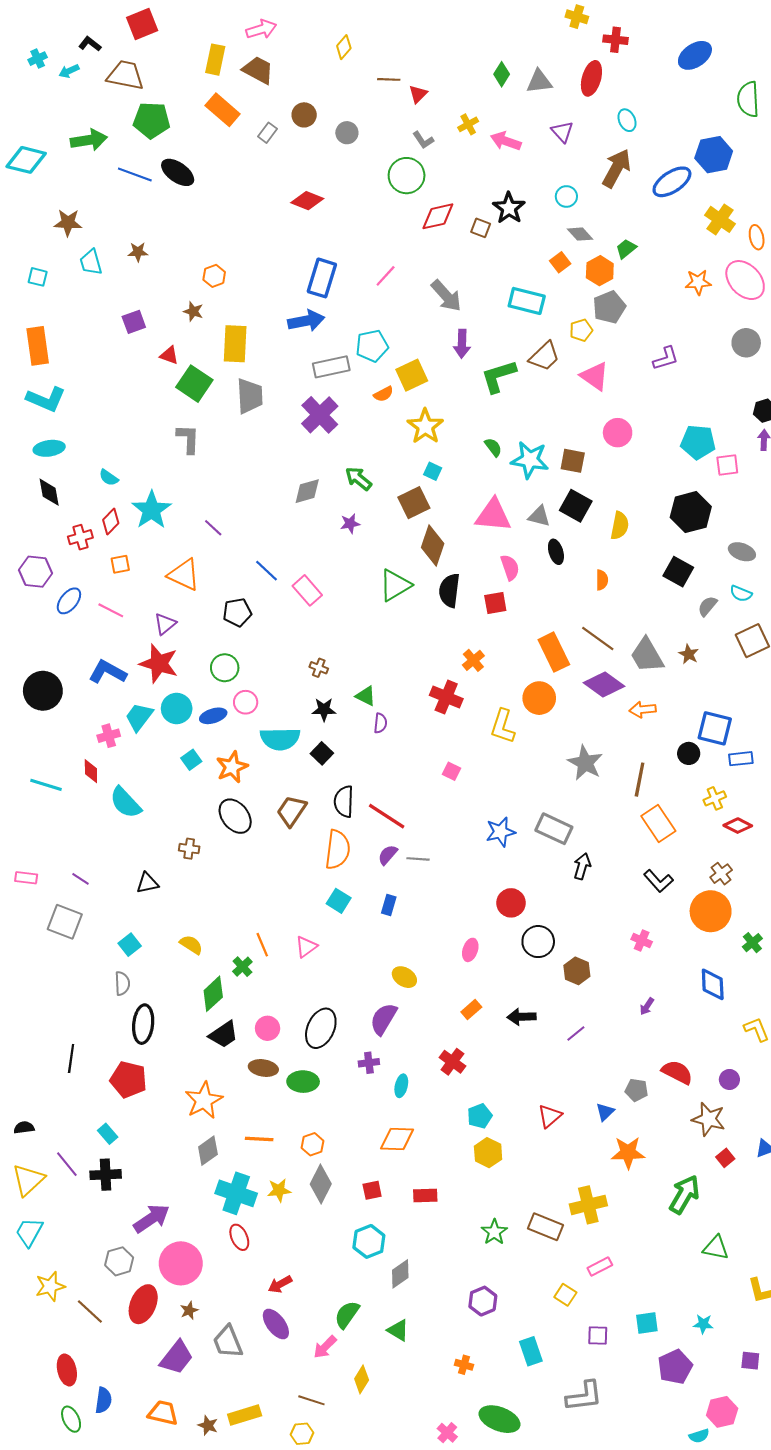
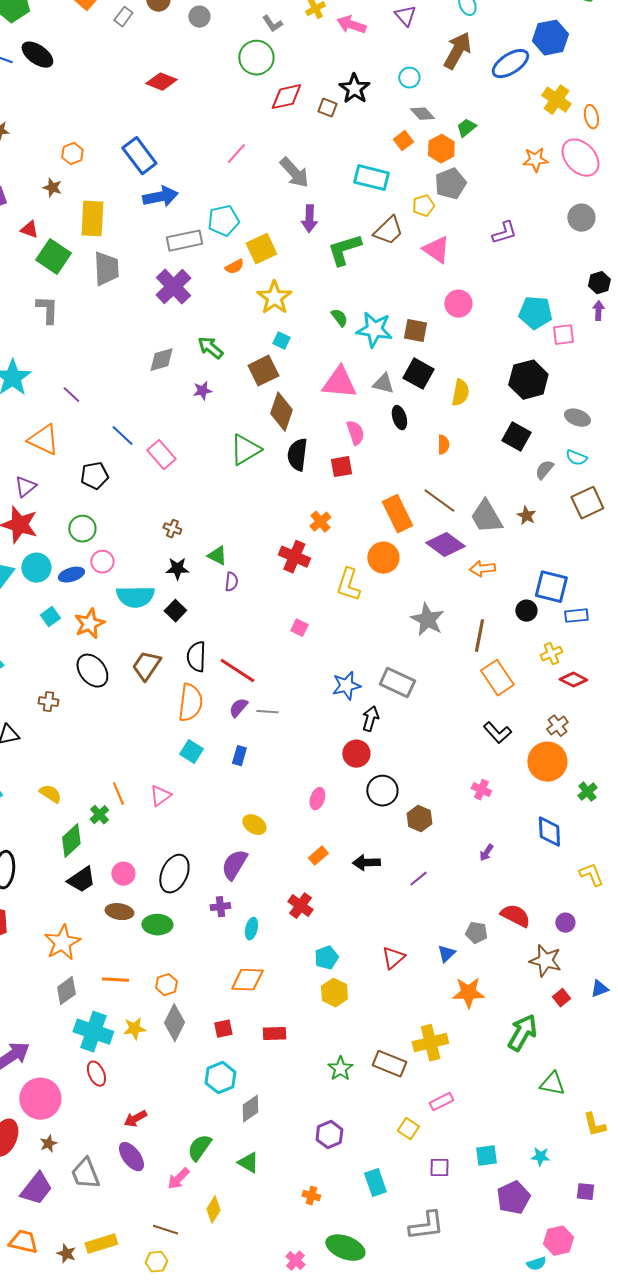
blue rectangle: (322, 278) -> (139, 156), moved, turned -54
black arrow: (582, 866) -> (370, 719), moved

